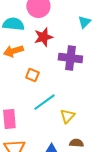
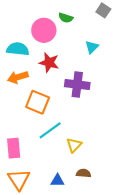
red star: (43, 37) -> (49, 63), turned 30
orange square: (32, 75) -> (38, 102), size x1.6

